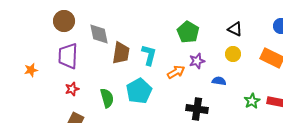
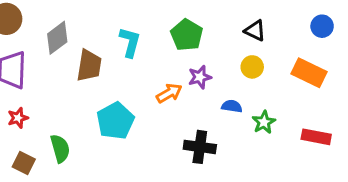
gray diamond: (99, 34) -> (57, 38), turned 65
cyan L-shape: (149, 55) -> (130, 42), moved
green semicircle: (107, 98) -> (60, 148), moved
green star: (252, 101) -> (264, 122), moved

